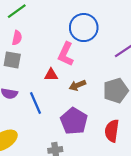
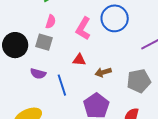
pink L-shape: (66, 54) -> (83, 29), moved

